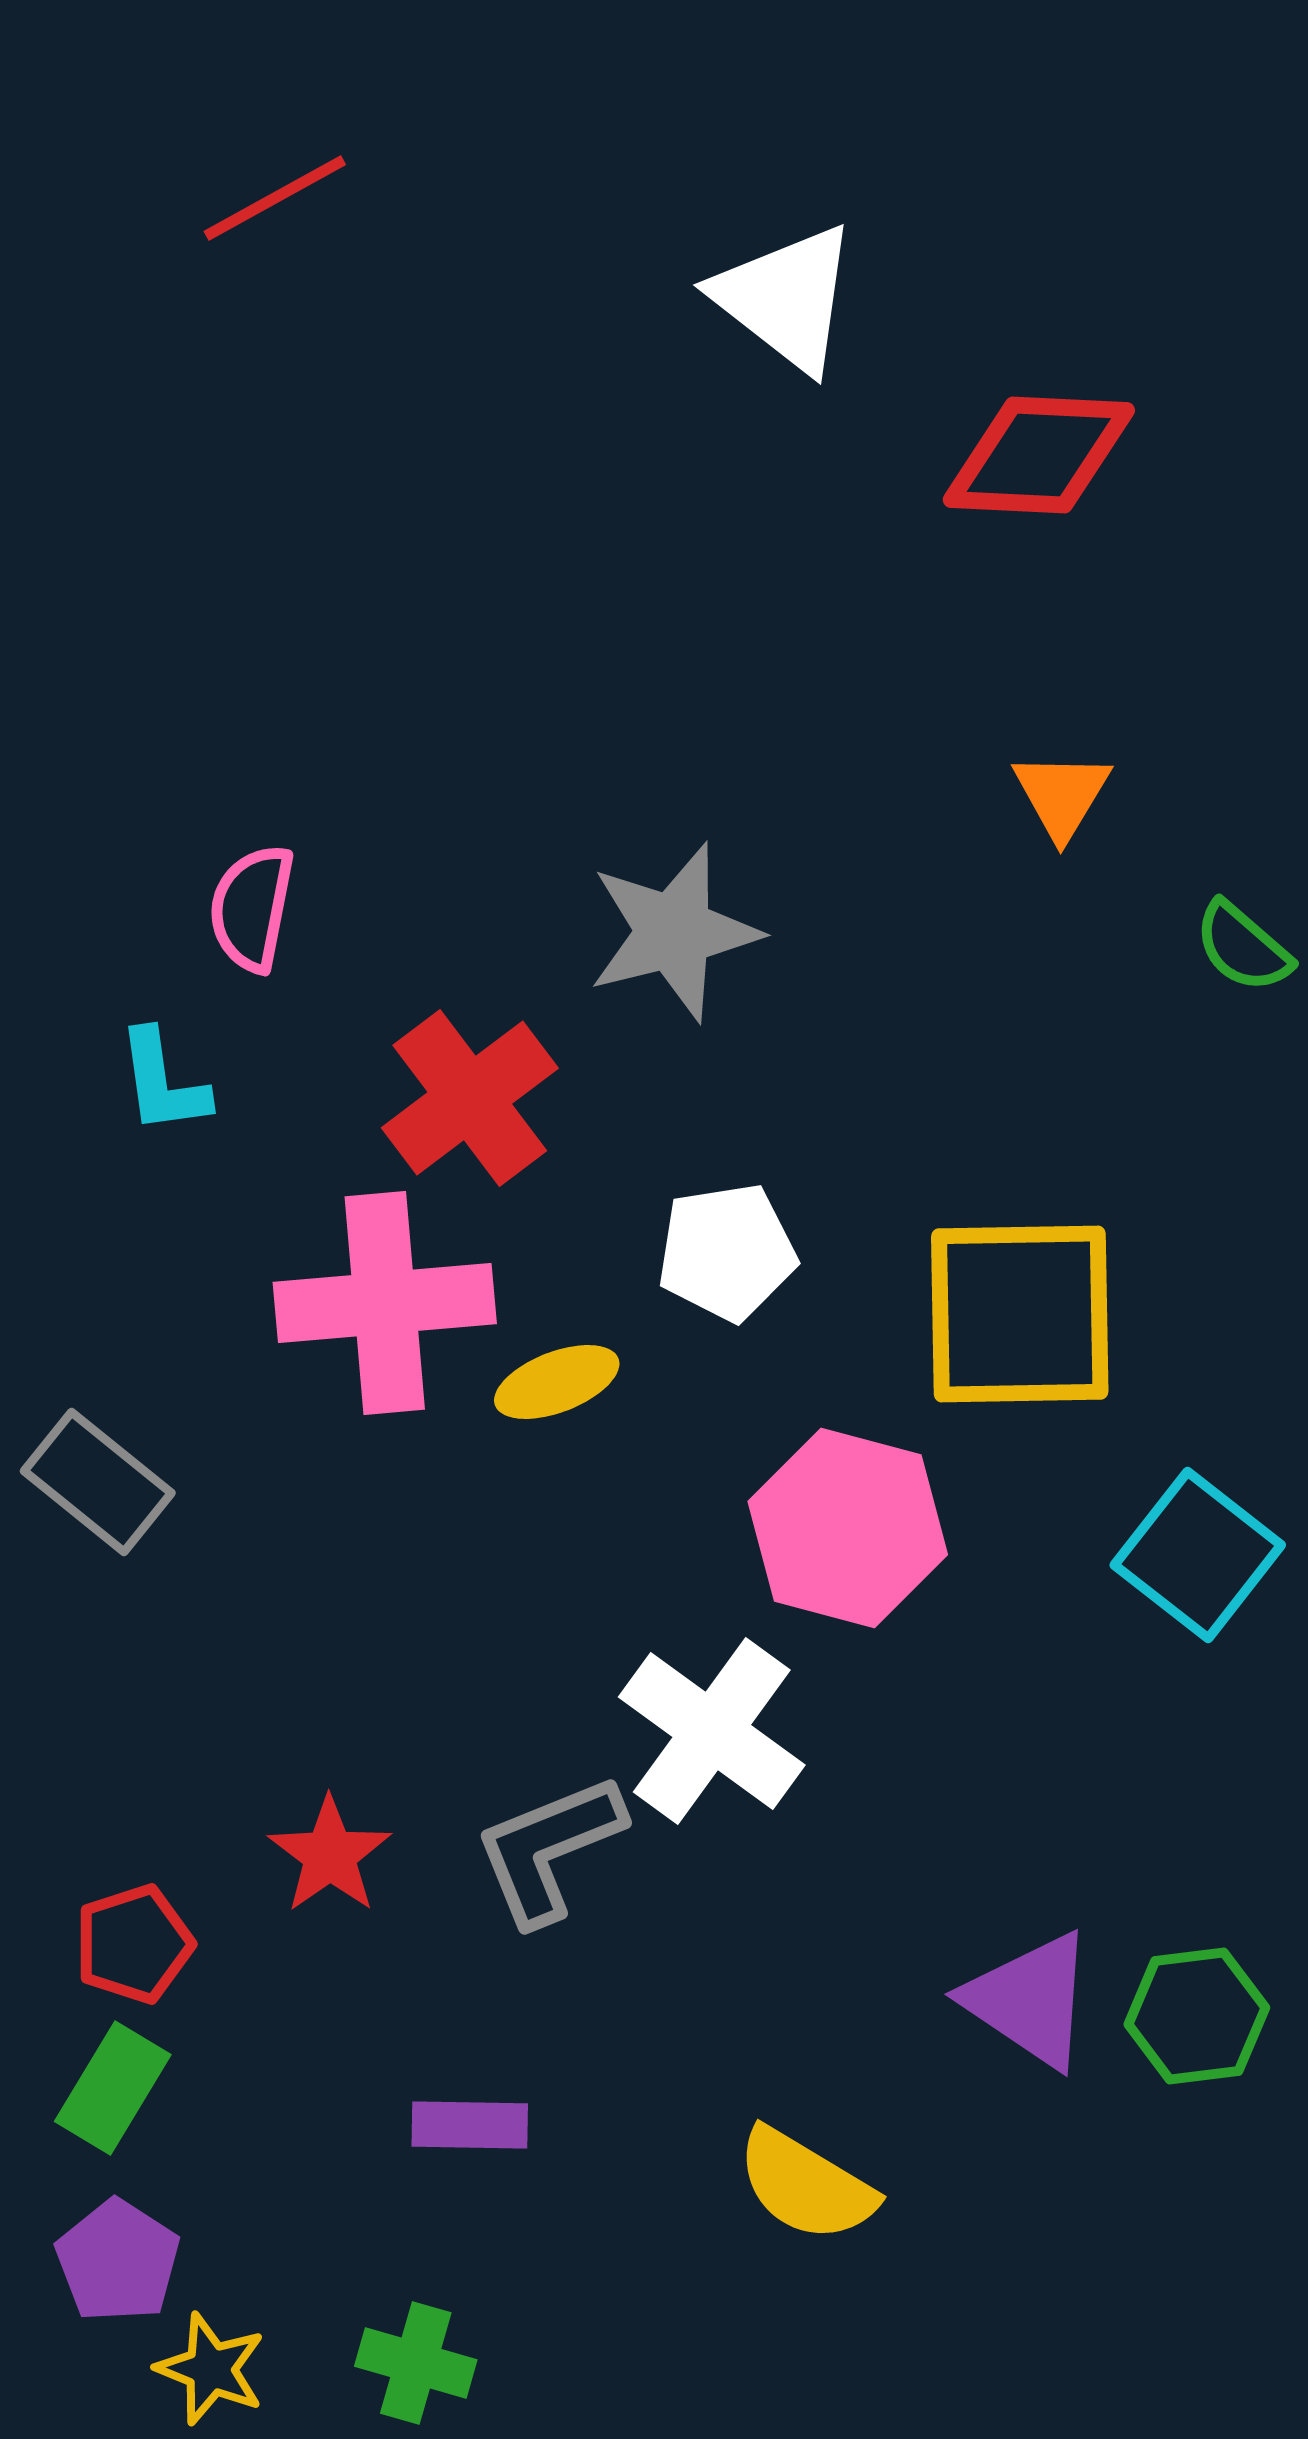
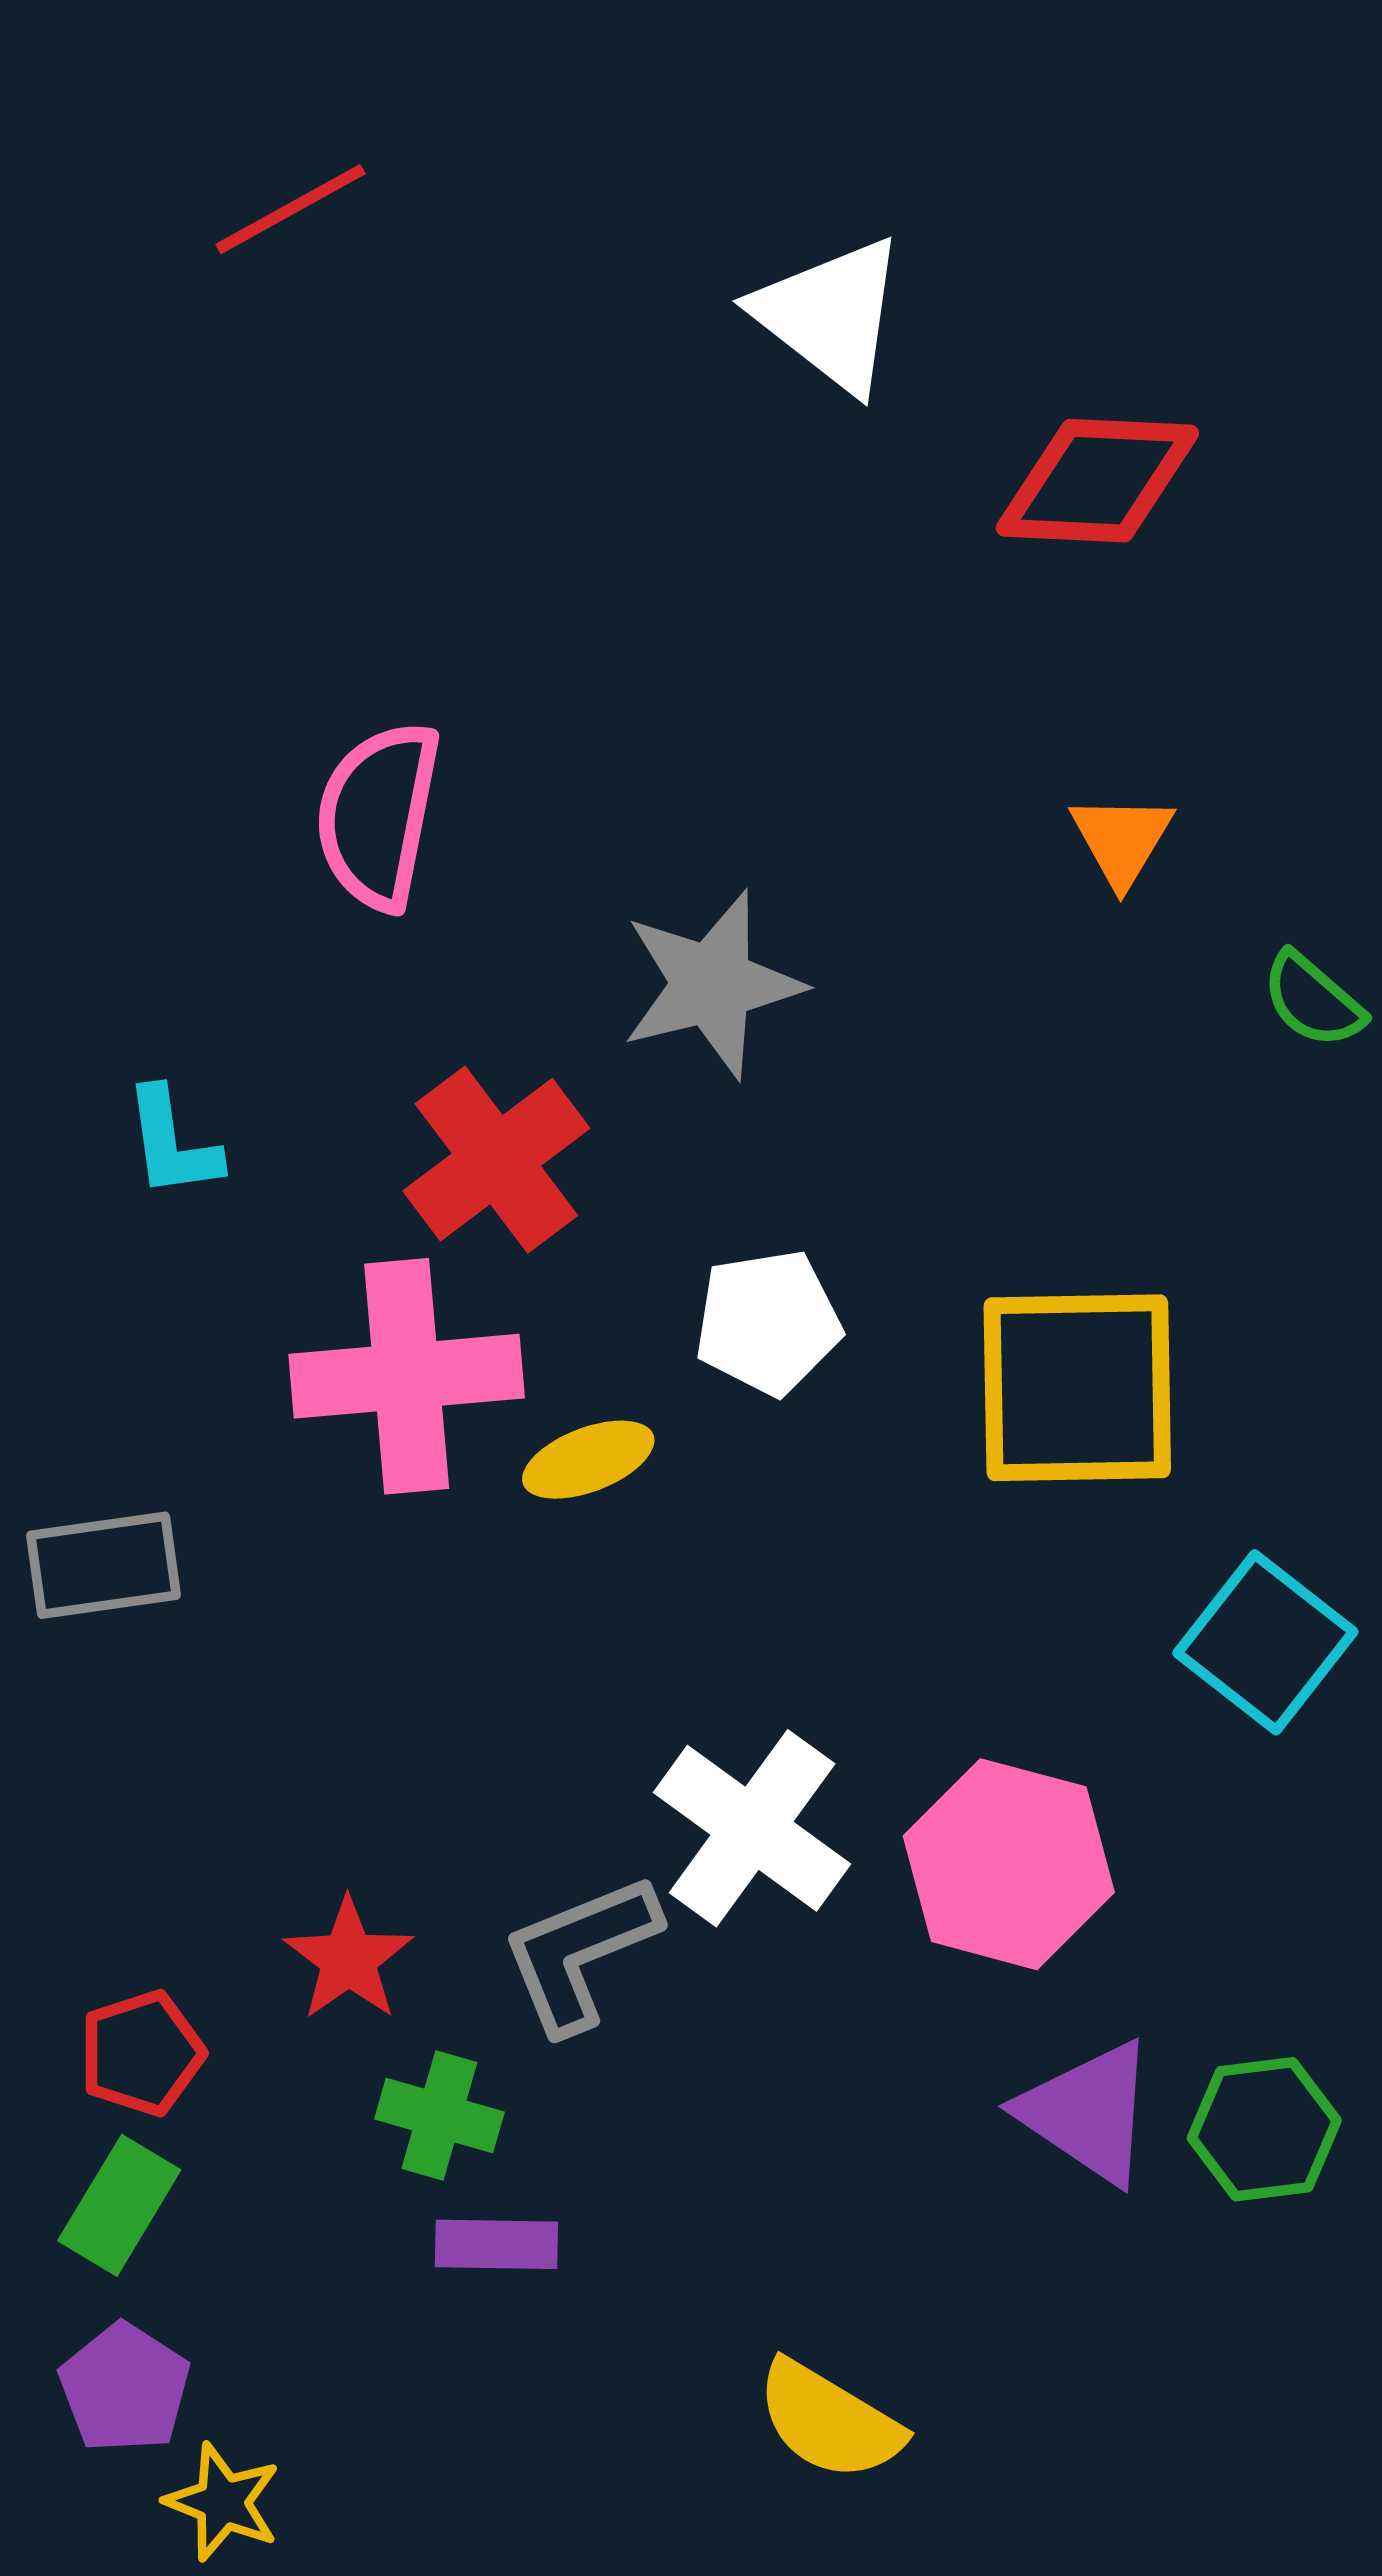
pink semicircle: (252, 908) -> (378, 815), moved, size x1.4
gray rectangle: (98, 1482) -> (104, 1565), turned -47
pink hexagon: (848, 1528) -> (1009, 1864), moved
yellow semicircle: (806, 2185) -> (829, 2421), moved
green cross: (416, 2363) -> (439, 2116), moved

